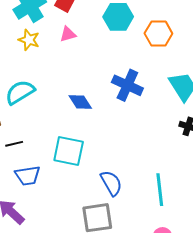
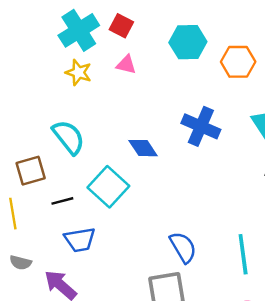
pink triangle: (68, 34) -> (126, 65), turned 30
cyan semicircle: (20, 92) -> (69, 137), turned 84
cyan square: (69, 151) -> (108, 187), moved, turned 32

